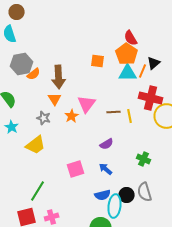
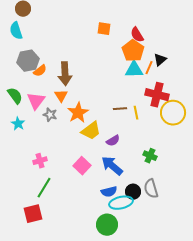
orange square: (98, 61) -> (104, 29), moved
pink triangle: (87, 104) -> (36, 101), moved
orange star: (72, 116) -> (78, 113), size x1.5
yellow trapezoid: (36, 145) -> (91, 131), moved
pink square: (76, 169) -> (82, 166), turned -30
blue arrow: (106, 169) -> (112, 166), size x1.6
cyan ellipse: (115, 206) -> (121, 203), turned 70
pink cross: (52, 217) -> (40, 161), moved

